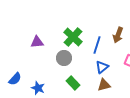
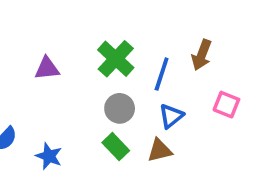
gray circle: (64, 58) -> (120, 108), moved
brown triangle: (104, 85) -> (160, 150), moved

